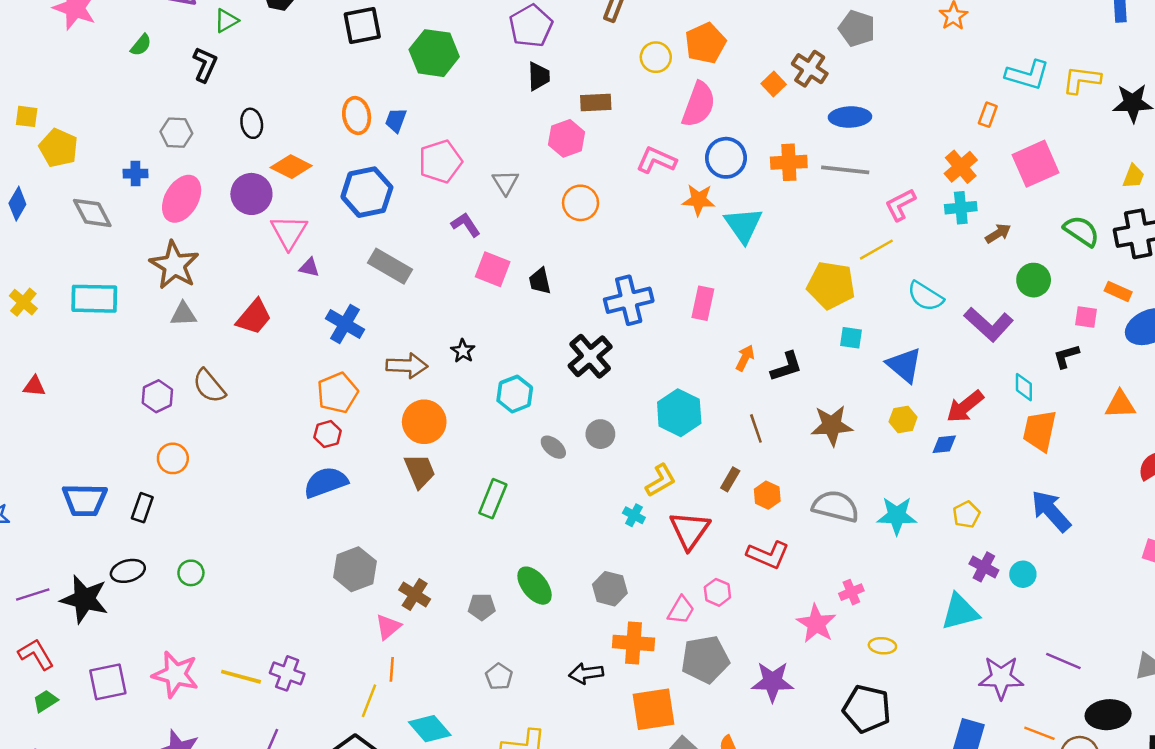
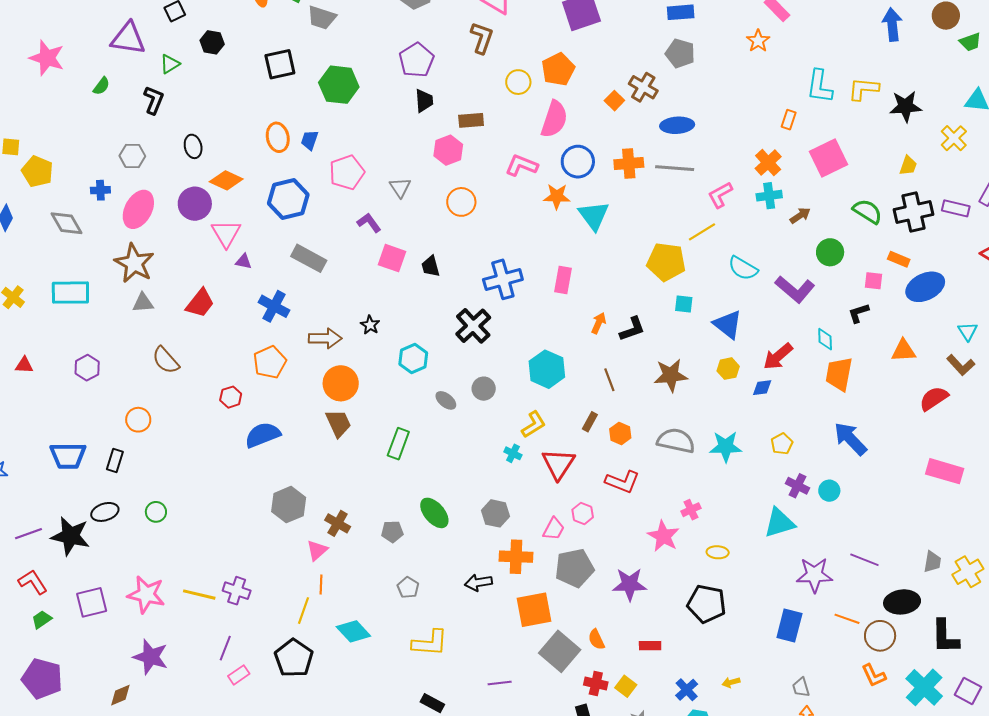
cyan L-shape: (1027, 75) -> (820, 86), turned 84
purple hexagon: (157, 396) -> (87, 368), moved
red hexagon: (328, 434) -> (231, 397), moved

